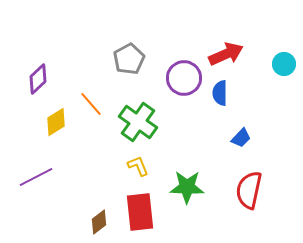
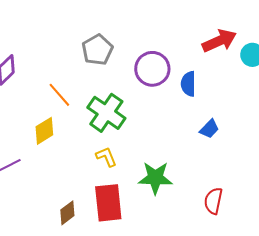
red arrow: (226, 54) -> (219, 41), moved
yellow diamond: (56, 122) -> (44, 131), moved
red semicircle: (249, 190) -> (213, 201), moved, size x0.7

